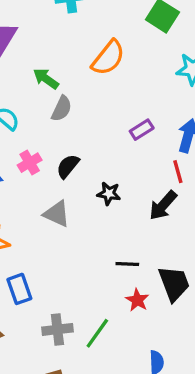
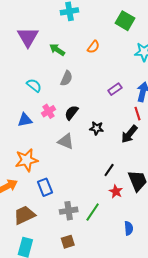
orange semicircle: (108, 58) -> (93, 47), size x0.6
green arrow: (46, 79) -> (57, 50), moved
black line: (127, 264) -> (109, 170), turned -56

